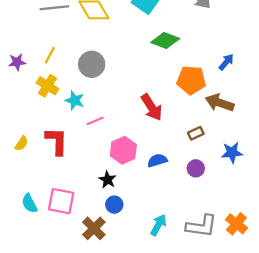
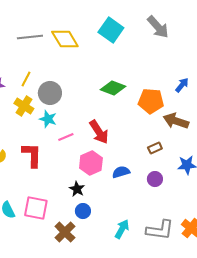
green diamond: (165, 40) -> (113, 88), moved
gray circle: (92, 64) -> (50, 93), moved
red arrow: (152, 107) -> (99, 132), moved

